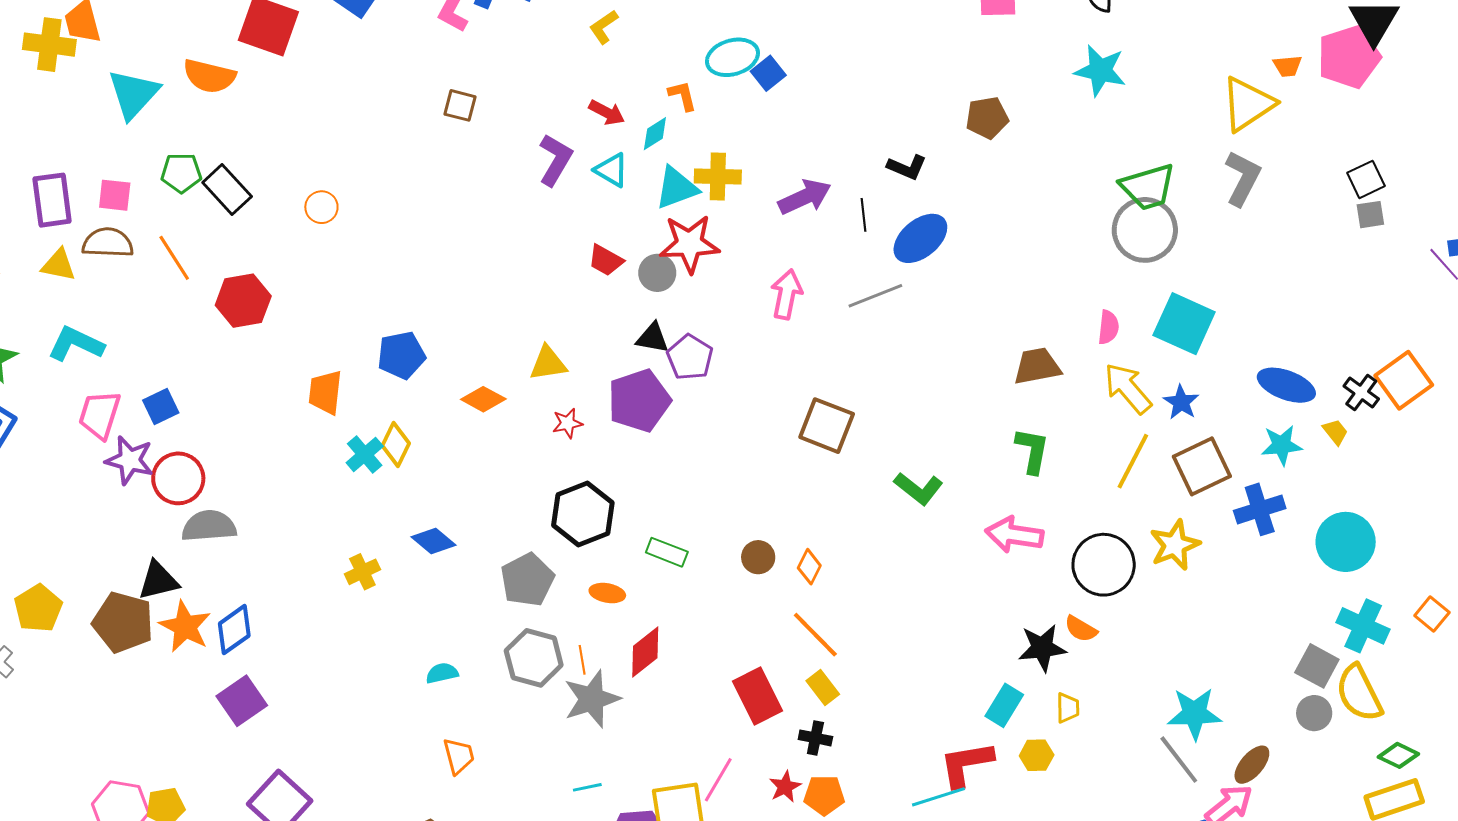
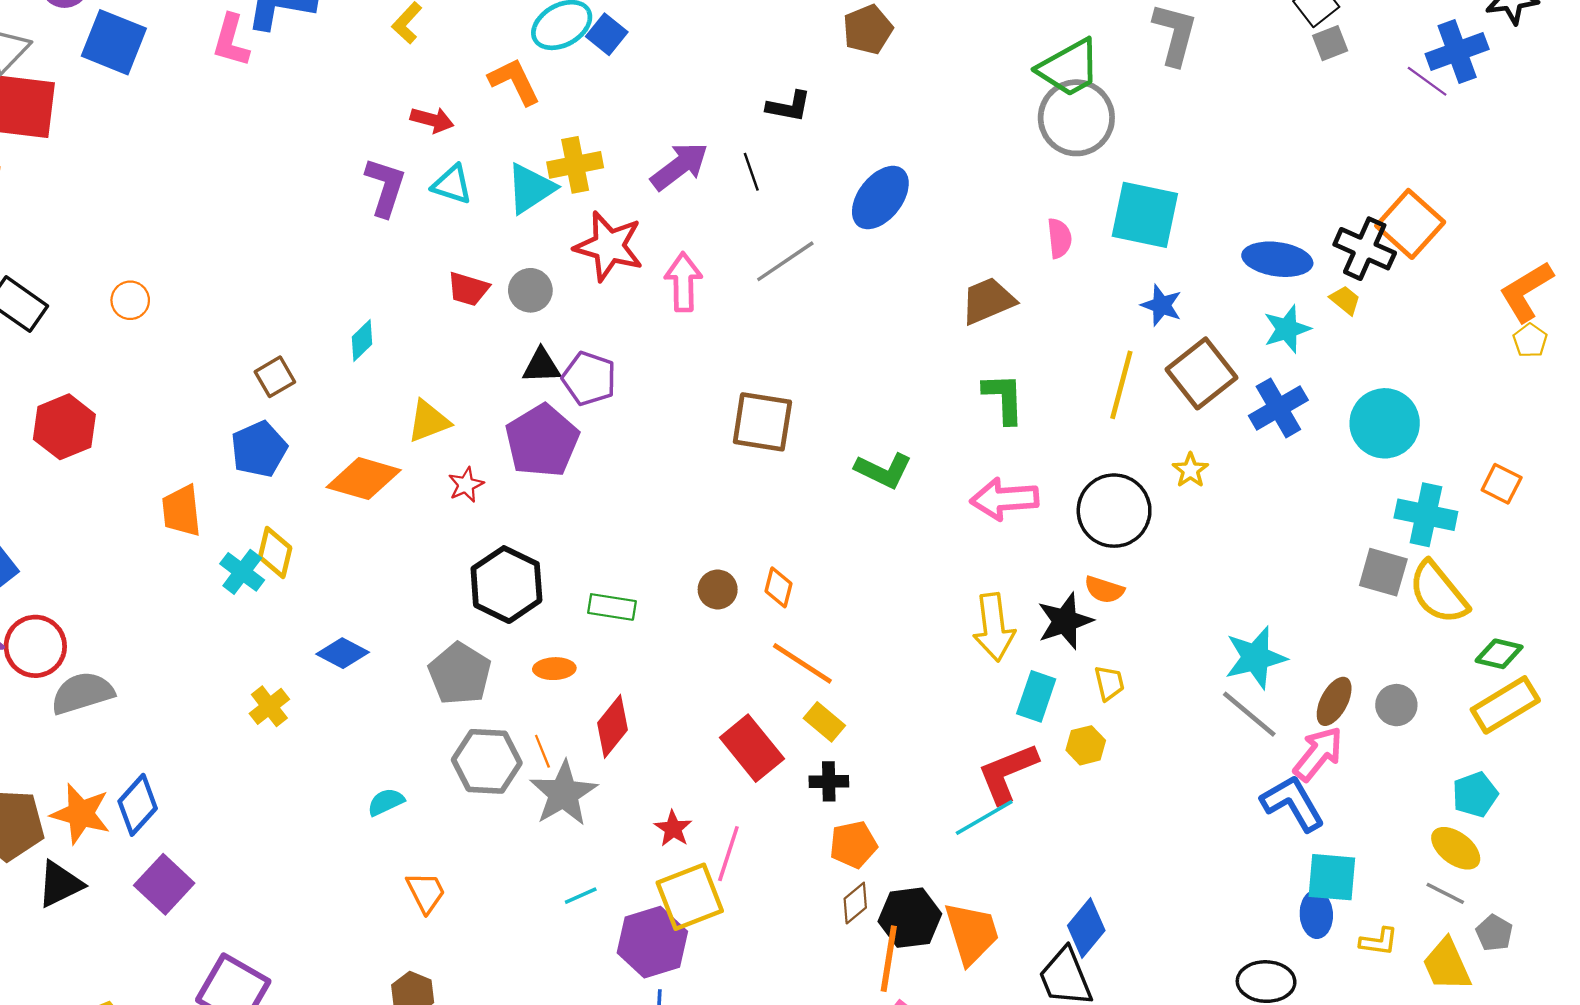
orange L-shape: (683, 96) -> (514, 81), size x1.4
brown square: (460, 105) -> (275, 377), moved, turned -32
cyan diamond: (655, 134) -> (362, 340), moved
blue ellipse: (920, 238) -> (880, 198), moved
red star: (689, 244) -> (609, 246), moved, turned 30
yellow arrow: (1128, 388) -> (994, 627), moved, turned -134
black cross: (1361, 392) -> (1365, 249), size x1.4
orange diamond: (483, 399) -> (364, 479), size x1.4
yellow star: (1175, 545) -> (1190, 470), size x0.6
black triangle: (158, 581) -> (60, 884), moved
gray circle: (1314, 713) -> (1396, 705), moved
red star: (785, 787) -> (673, 829), moved

